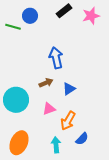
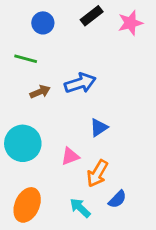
green line: (13, 27) -> (26, 59), moved
blue arrow: (56, 58) -> (80, 83), turned 85
brown arrow: (46, 83) -> (40, 92), moved
cyan arrow: (56, 145) -> (80, 208), turned -42

